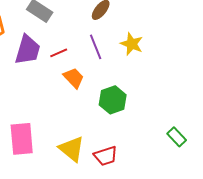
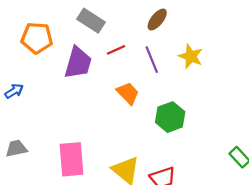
red line: (59, 53) -> (116, 50), moved

